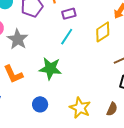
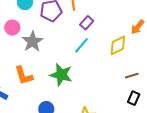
purple rectangle: (69, 14) -> (87, 23), turned -40

